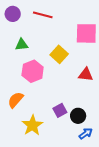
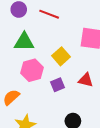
green triangle: (22, 45) -> (24, 42), size x1.5
purple square: (60, 110) -> (58, 85), moved

